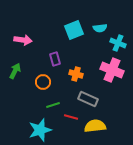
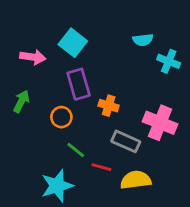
cyan square: (74, 30) -> (73, 43), moved, turned -30
purple rectangle: (55, 59) -> (79, 84), size x1.5
pink cross: (112, 70) -> (160, 123), moved
green line: (53, 105) -> (76, 150), turned 56

